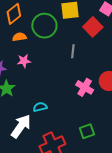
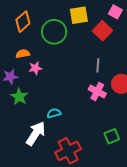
orange semicircle: (19, 37) -> (23, 54), moved
gray line: (73, 51) -> (98, 65), moved
green square: (87, 131) -> (112, 136), moved

